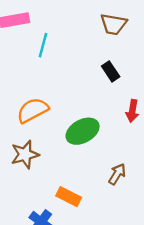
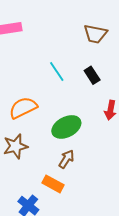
cyan line: (43, 45) -> (57, 71), moved, turned -50
brown arrow: (117, 174) -> (66, 159), moved

